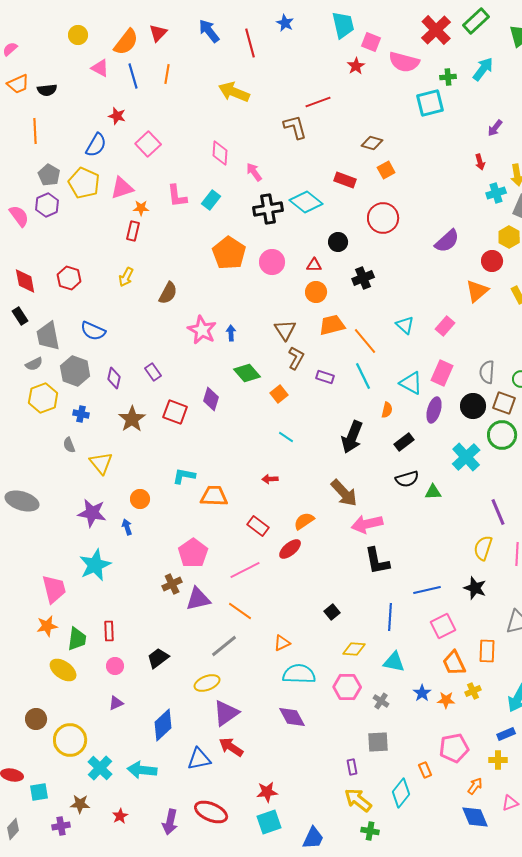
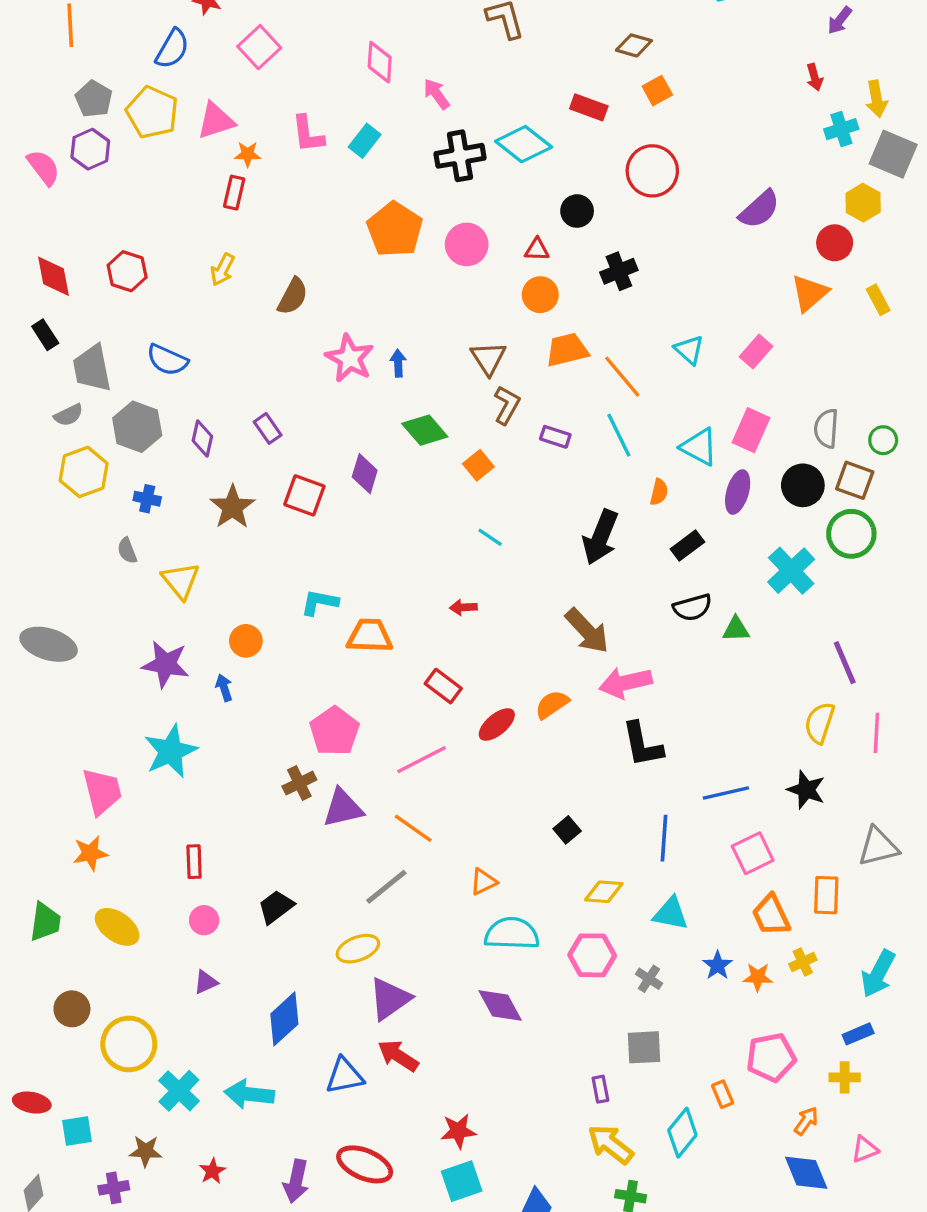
orange semicircle: (304, 521) -> (552, 704), moved
green trapezoid: (77, 639) -> (45, 922), moved

